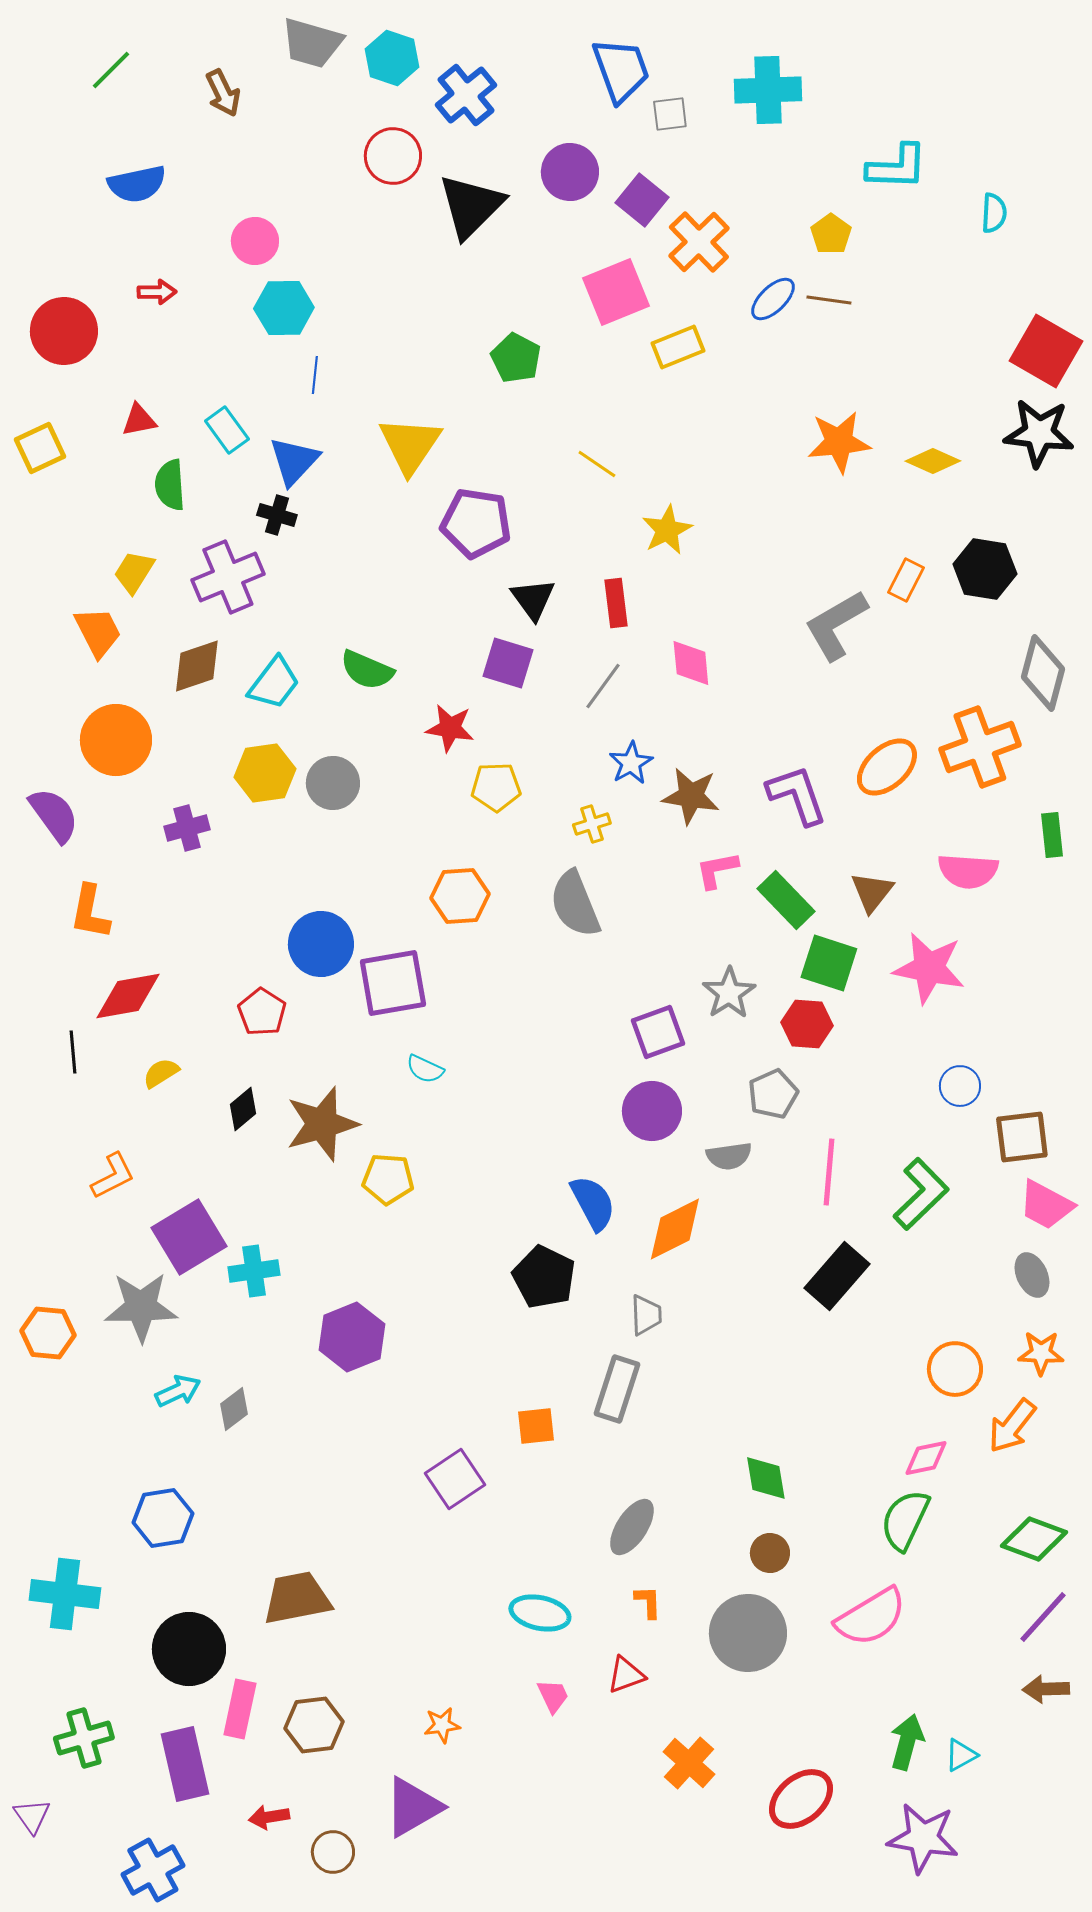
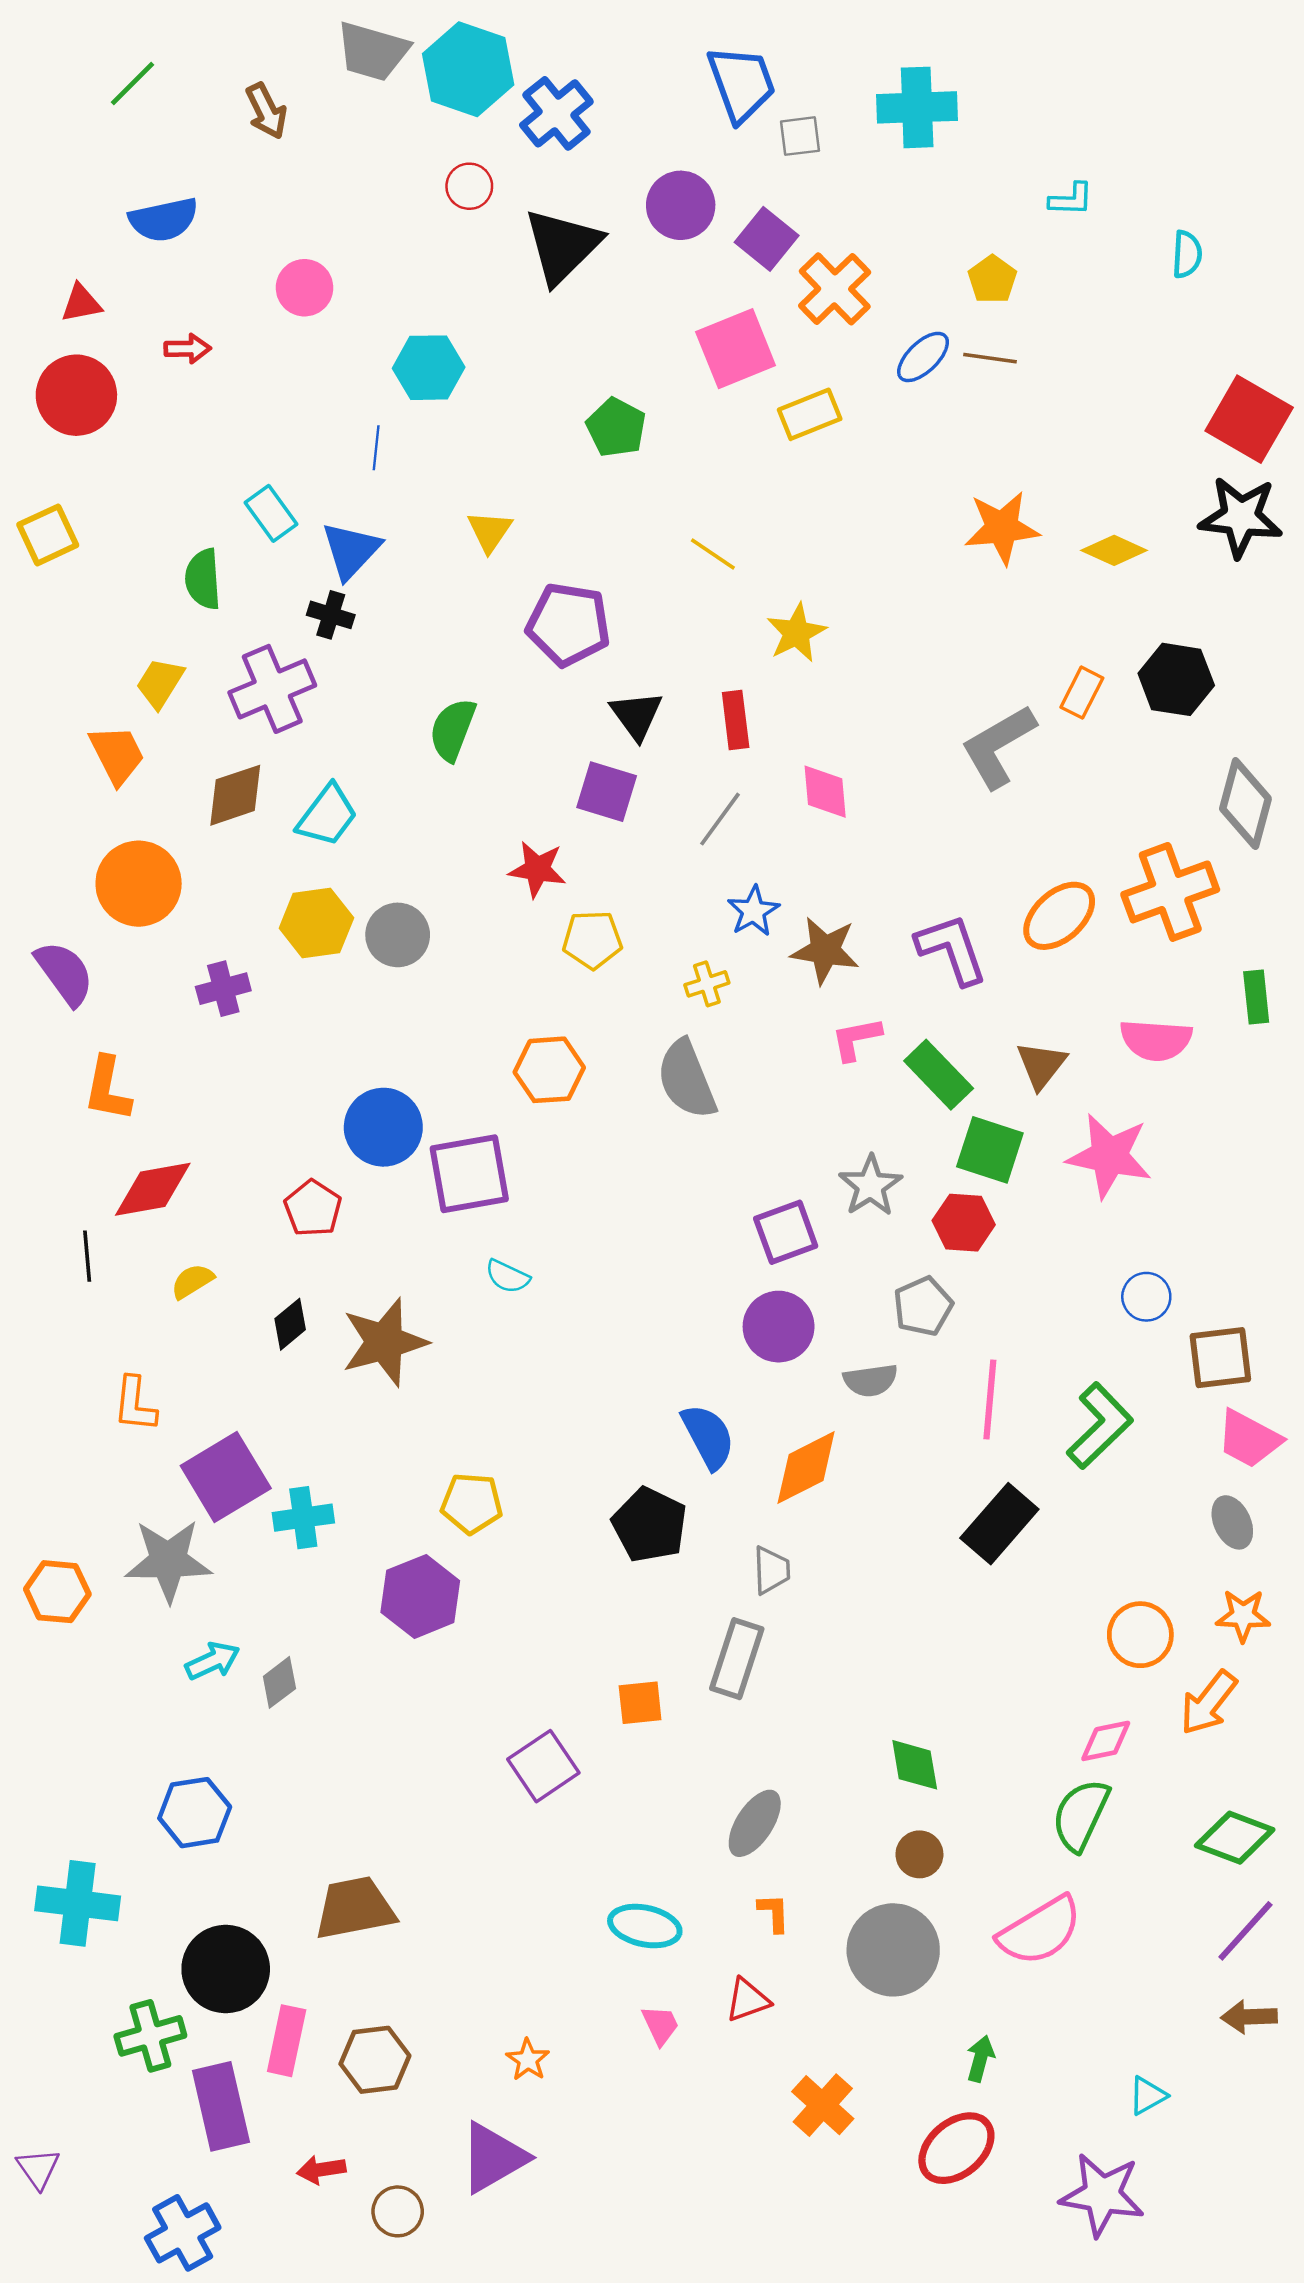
cyan hexagon: (392, 58) -> (468, 69), size x1.4
red circle: (393, 156) -> (469, 186), size x0.7
cyan L-shape: (897, 167) -> (1071, 199), size x0.6
cyan hexagon: (284, 308) -> (429, 368), moved
red triangle: (139, 420) -> (81, 303), moved
yellow triangle: (410, 445) -> (490, 531), size x0.6
green semicircle: (367, 670) -> (453, 730), moved, turned 88
orange L-shape: (113, 1176) -> (135, 1404), turned 123
yellow pentagon: (388, 1179) -> (472, 1503), moved
orange star: (442, 1725) -> (528, 2060), turned -30
green cross: (84, 1738) -> (150, 2036), moved
green arrow: (907, 1742) -> (980, 2059), moved, size x0.7

